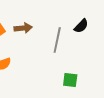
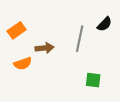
brown arrow: (23, 28) -> (44, 48), moved

